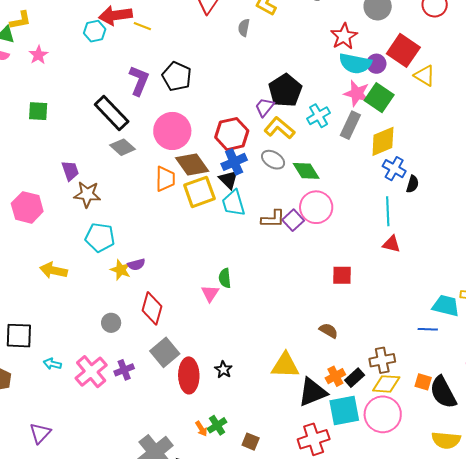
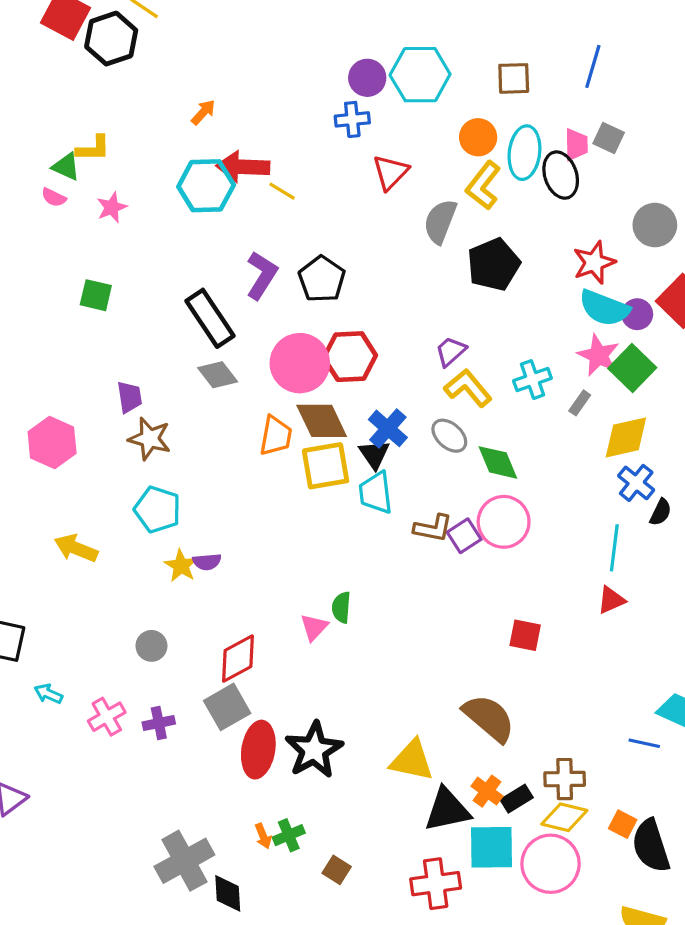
gray semicircle: (244, 28) -> (440, 221), size x1.6
cyan hexagon: (95, 31) -> (206, 186), size x1.6
black pentagon: (285, 90) -> (494, 264), moved
gray rectangle: (350, 125) -> (580, 403), size x0.6
red hexagon: (232, 134) -> (350, 357), moved
blue cross: (234, 162) -> (388, 428), turned -35
red triangle: (392, 244) -> (611, 600), turned -48
red diamond: (152, 308) -> (238, 659), moved, turned 36
brown semicircle: (329, 331) -> (489, 718), size x1.8
black star: (223, 370) -> (314, 750), size x2.0
pink cross: (91, 372) -> (107, 717), size x0.7
orange cross: (335, 376) -> (487, 791), turned -36

